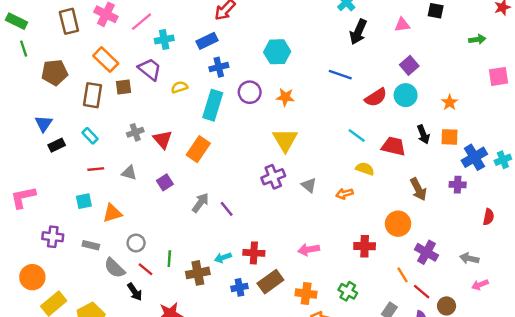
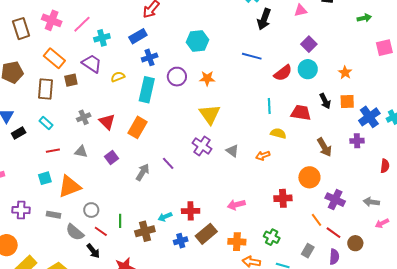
cyan line: (357, 135) -> (269, 106), turned 56
purple cross: (273, 177) -> (202, 146), turned -30
purple line: (227, 209) -> (168, 163), moved
orange triangle: (112, 213) -> (70, 187), size x1.4

